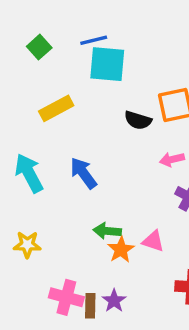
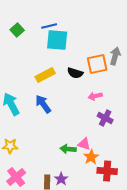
yellow rectangle: (56, 108) -> (45, 75), moved
green arrow: (107, 231) -> (68, 149), moved
orange star: (121, 250) -> (91, 157), moved
pink cross: (66, 297) -> (16, 177), moved, turned 36

